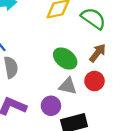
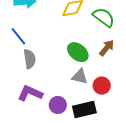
red circle: (94, 81) -> (102, 86), moved
purple circle: (51, 106) -> (58, 105), moved

